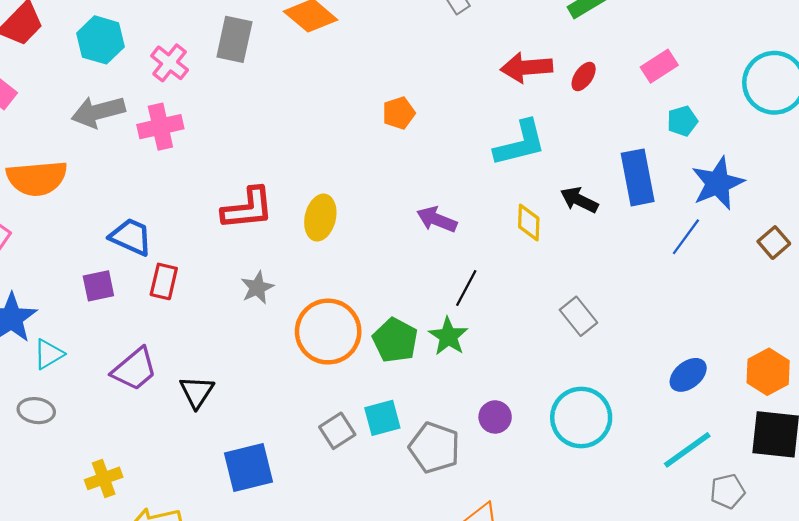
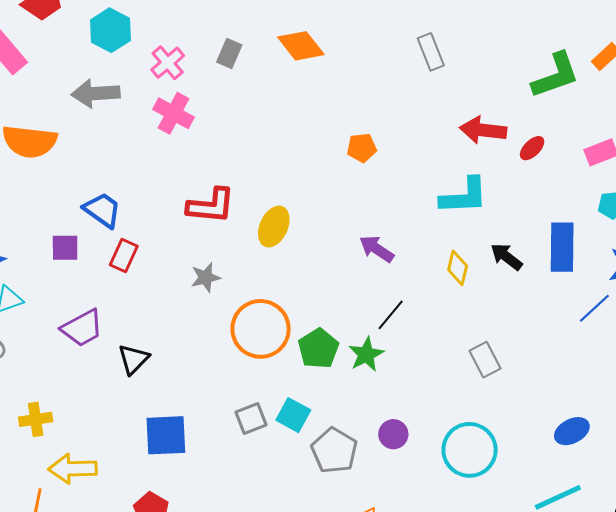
gray rectangle: (234, 39) -> (229, 53), size x0.7
pink cross: (160, 127) -> (174, 113), moved, turned 30
cyan square: (382, 418) -> (293, 415), turned 32

